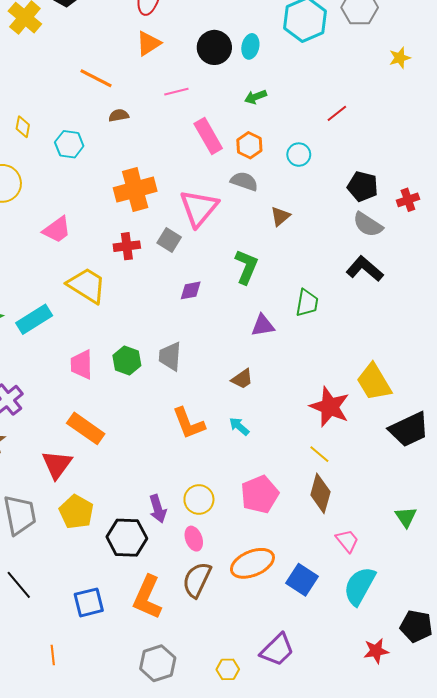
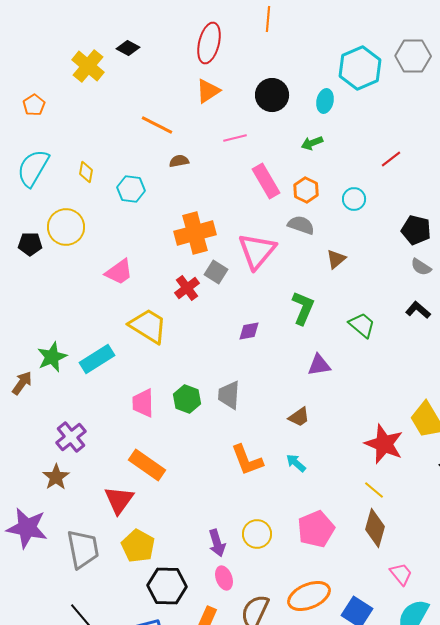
cyan ellipse: (250, 46) -> (325, 101), moved
gray semicircle: (368, 225) -> (421, 267), size x0.7
gray square: (169, 240) -> (216, 272), moved
red cross: (127, 246) -> (187, 288), turned -30
black L-shape: (365, 269) -> (418, 310), size x0.7
green trapezoid: (307, 303) -> (362, 325), moved, turned -60
black hexagon: (127, 538) -> (167, 586), moved
pink ellipse: (194, 539) -> (224, 578), moved

